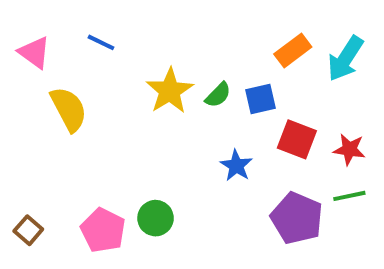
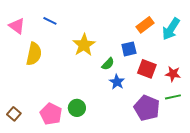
green semicircle: (218, 95) -> (108, 64), moved
yellow semicircle: (69, 109) -> (34, 54), turned 40

